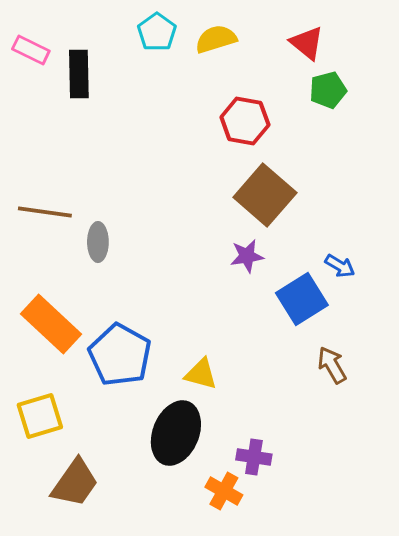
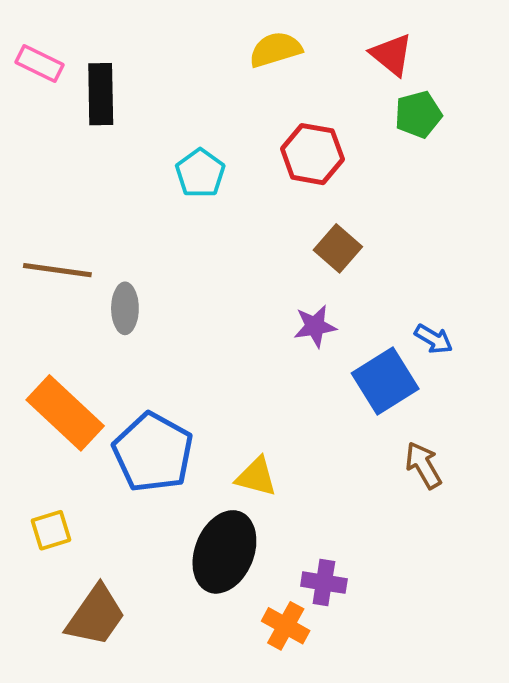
cyan pentagon: (157, 32) -> (200, 173), moved
brown square: (265, 195) -> (338, 248), size x0.6
yellow square: (40, 416) -> (51, 530), size x0.7

